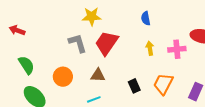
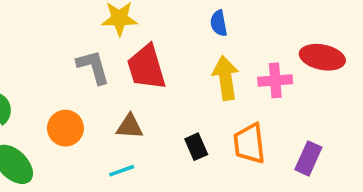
red trapezoid: (107, 43) -> (146, 67), turned -52
yellow arrow: (150, 48) -> (226, 78), size x1.6
orange trapezoid: (163, 84) -> (249, 144), turned -35

